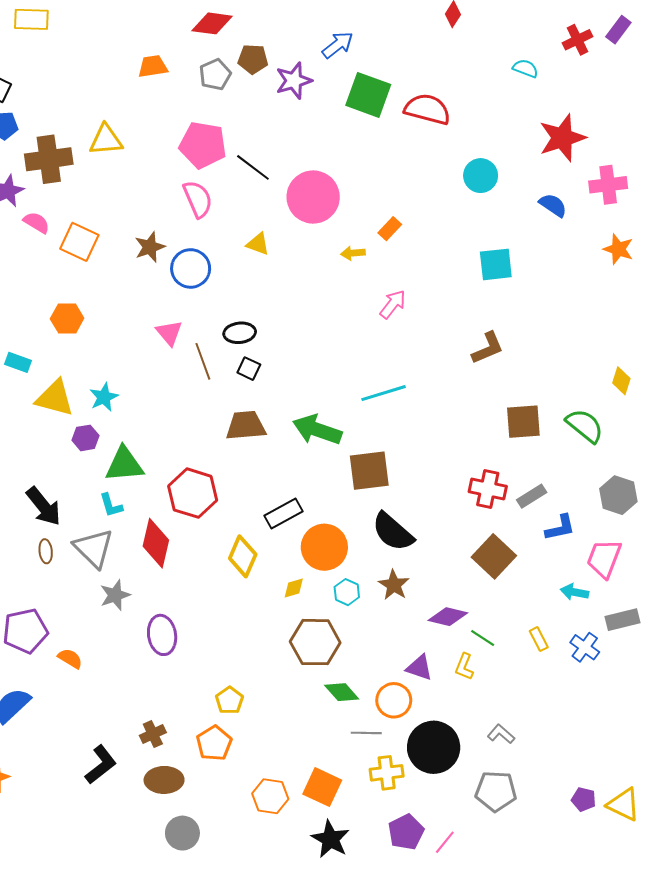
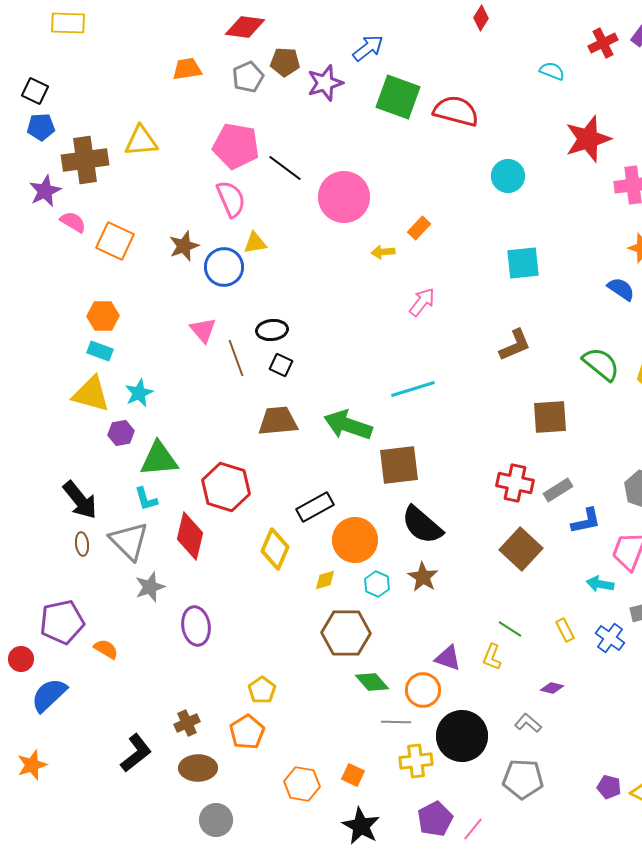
blue semicircle: (553, 205) -> (621, 289), moved
yellow triangle: (258, 244) -> (255, 243), moved, turned -30
cyan rectangle: (18, 362) -> (100, 351), moved
green semicircle: (585, 426) -> (601, 364), moved
purple diamond: (448, 617) -> (552, 688), moved, size x0.6
orange square: (322, 787) -> (353, 775), size x0.6

